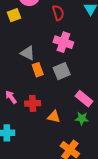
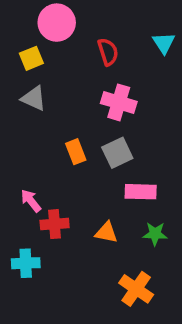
gray triangle: (28, 53) -> (34, 98), moved
pink rectangle: (84, 99) -> (141, 192), moved, turned -36
red cross: (33, 103) -> (55, 224), moved

